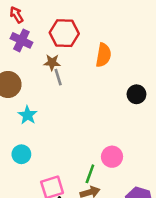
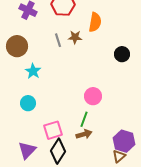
brown star: (52, 62) -> (75, 37), moved
pink circle: (112, 157) -> (93, 96), moved

